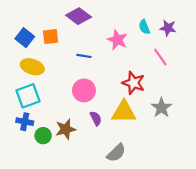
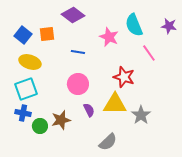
cyan semicircle: (144, 27) -> (134, 25), size x1.6
purple star: (168, 28) -> (169, 26), moved
gray star: (161, 108) -> (141, 115), moved

